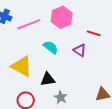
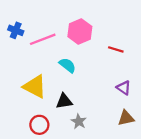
purple triangle: (80, 50) -> (124, 88), moved

